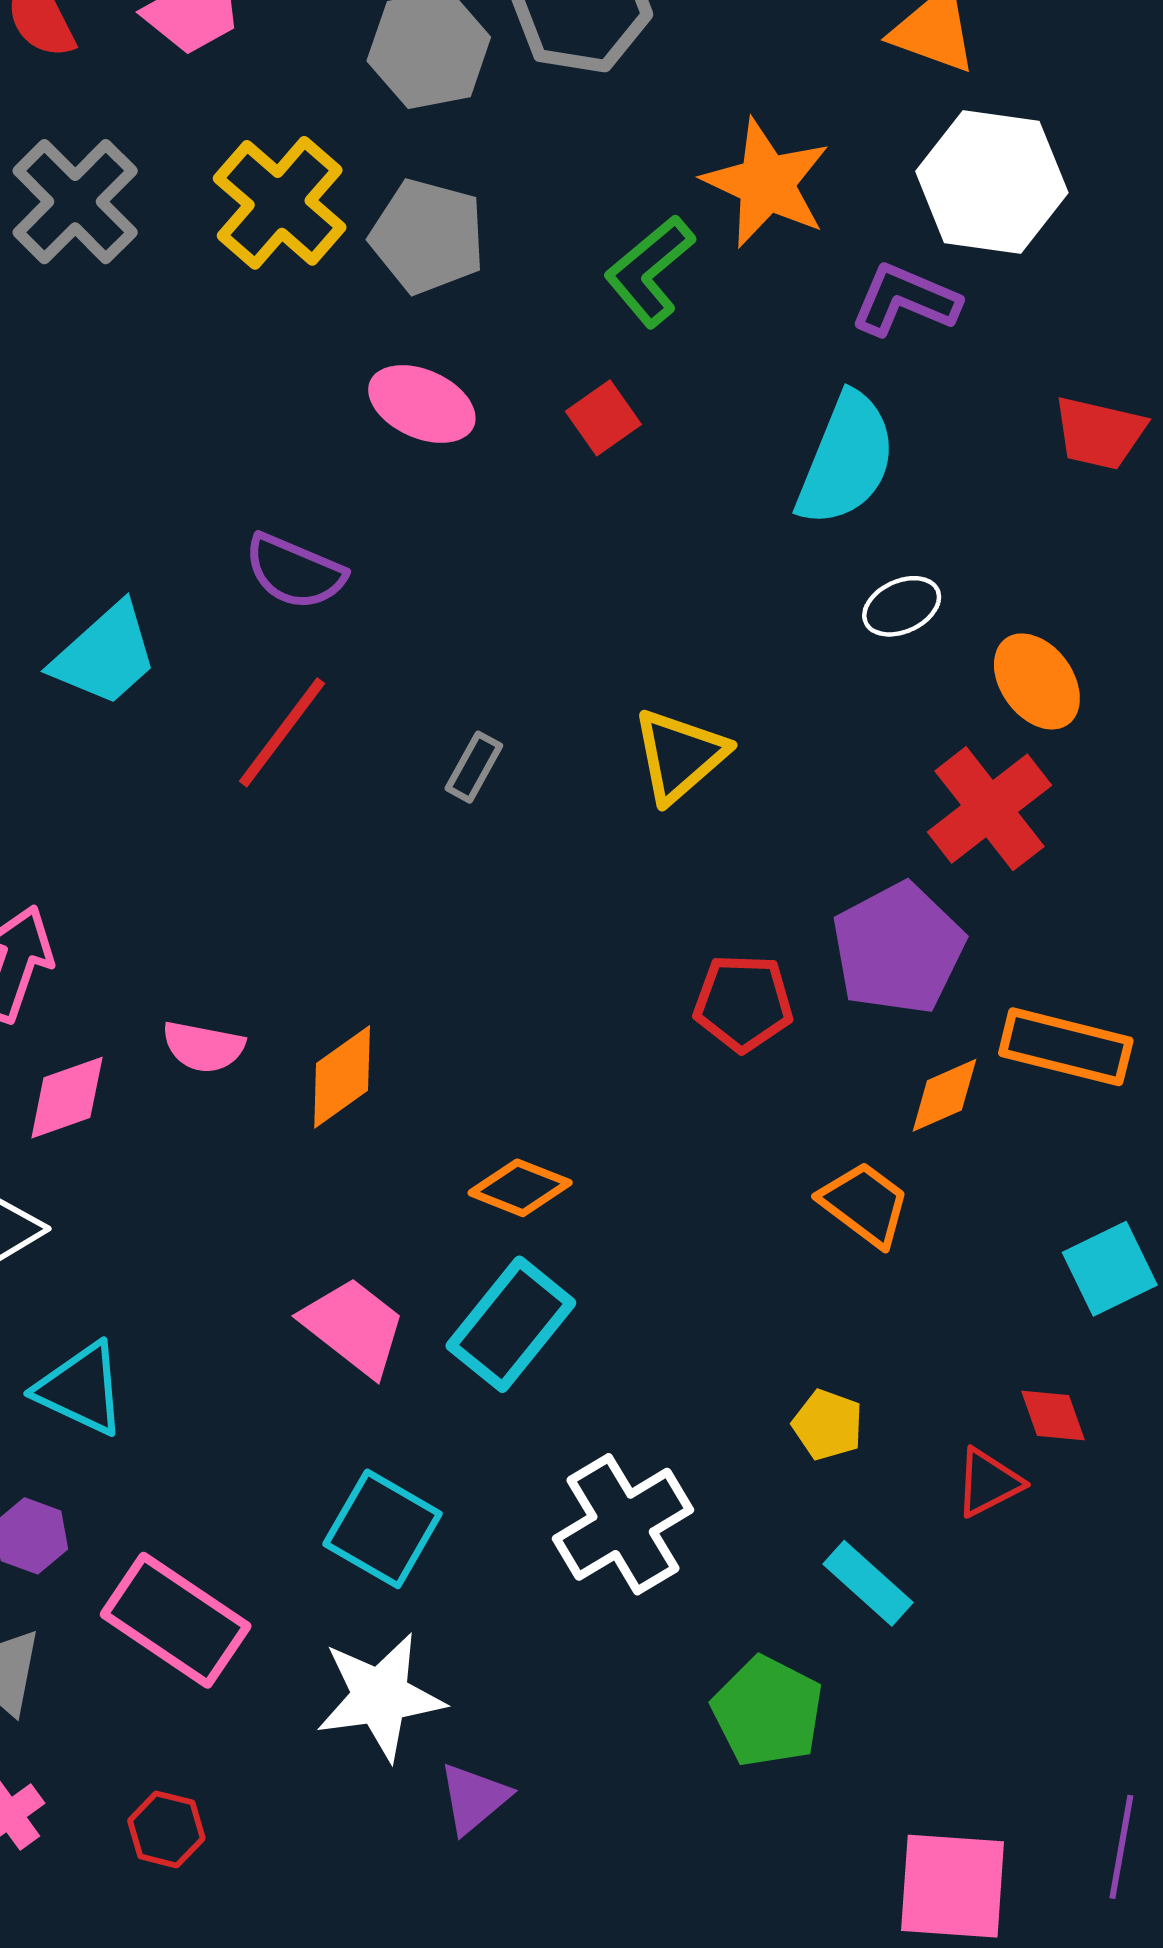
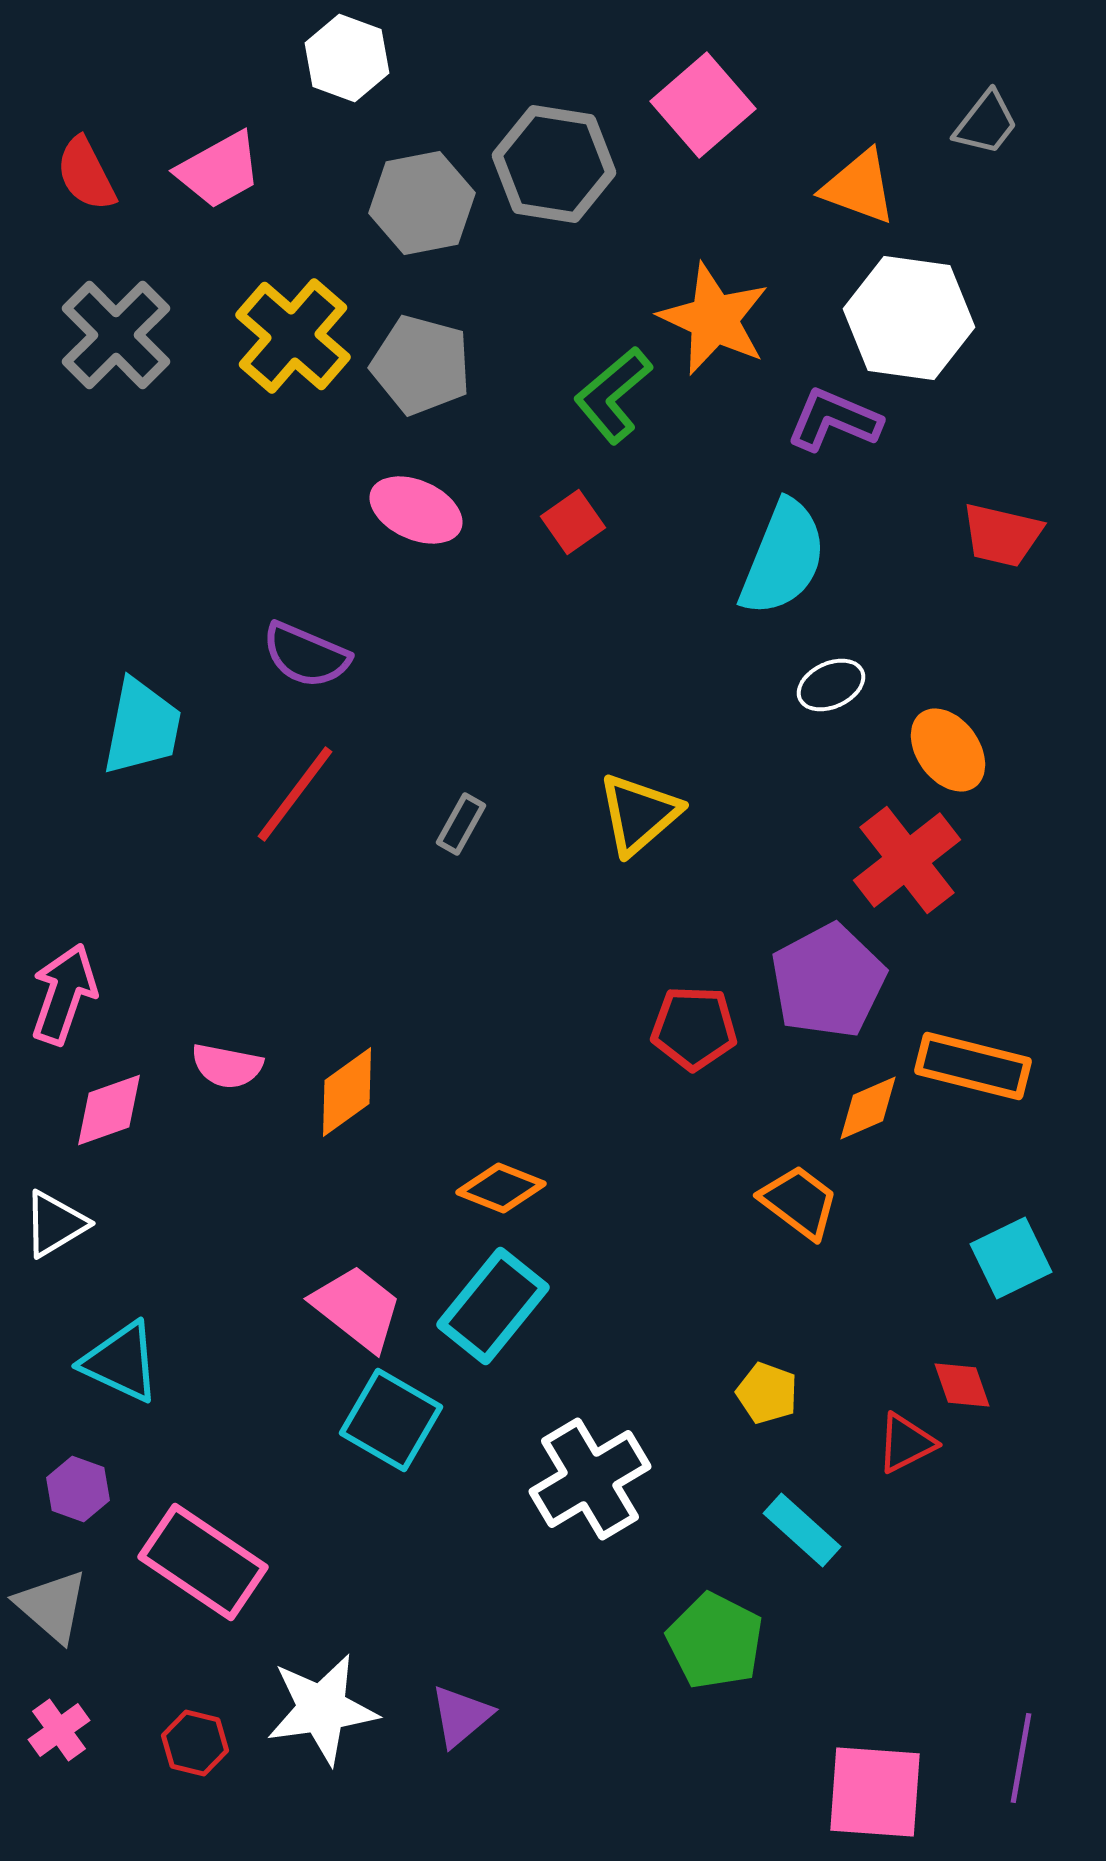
cyan trapezoid: (105, 655) -> (142, 727), turned -37
cyan square: (383, 1529) -> (391, 1420), moved
white star: (380, 1697) -> (322, 1709), moved

